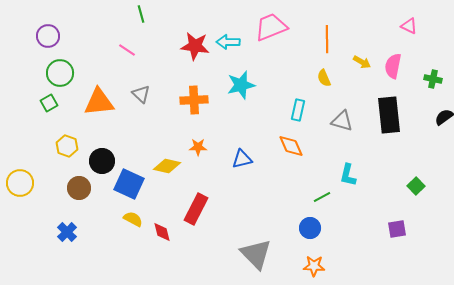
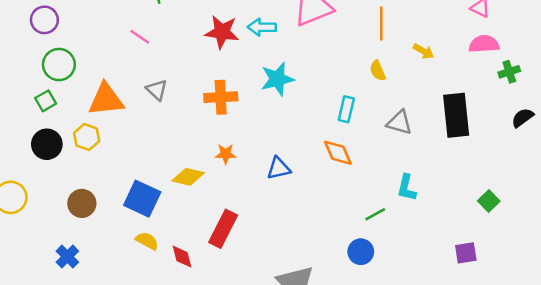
pink semicircle: (393, 66) -> (484, 44), moved, turned 75
green cross: (433, 79) -> (509, 72), turned -30
yellow hexagon: (67, 146) -> (87, 137), moved
black circle: (102, 161) -> (47, 144), moved

